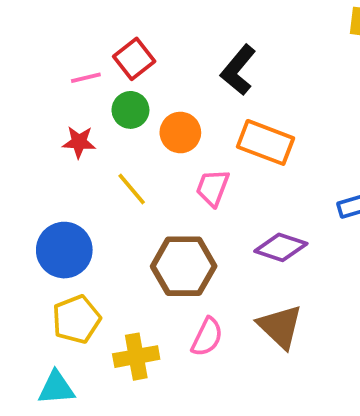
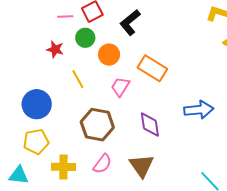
black L-shape: (238, 70) -> (130, 22), moved
purple diamond: (281, 247) -> (150, 125), turned 52

